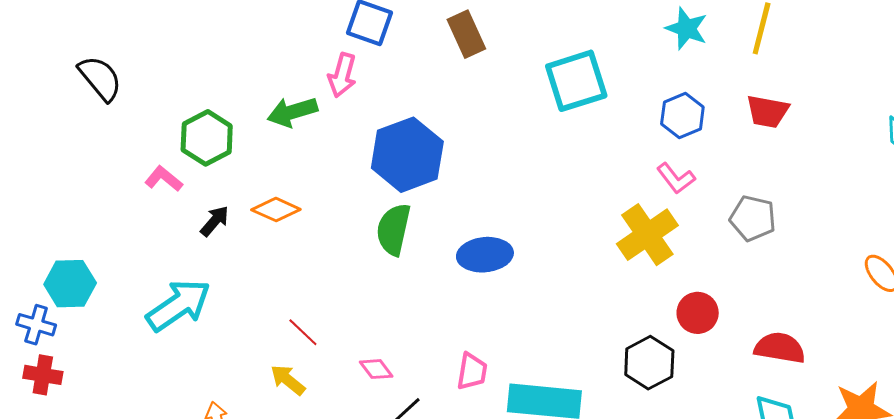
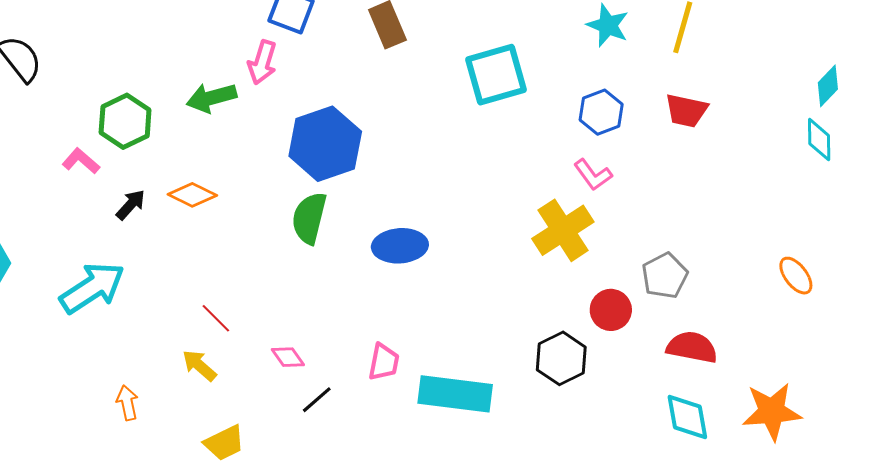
gray pentagon: (753, 218) -> (665, 276), moved, turned 30

